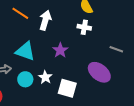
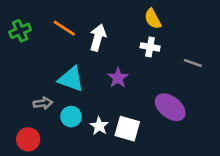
gray line: (116, 49) -> (193, 63), moved
white star: (45, 77) -> (99, 126), moved

